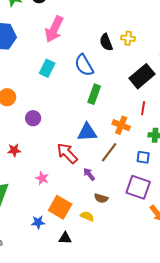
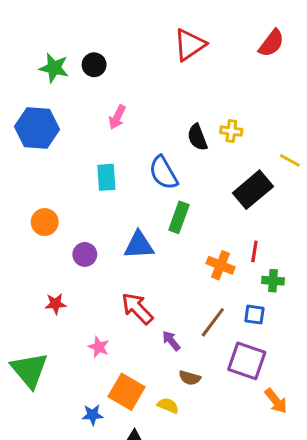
pink arrow: (54, 29) -> (117, 117), size x0.6
cyan rectangle: (47, 68) -> (106, 177), turned -30
red line: (143, 108) -> (254, 251), moved
blue triangle: (87, 132) -> (139, 245), moved
brown line: (109, 152) -> (213, 322), moved

